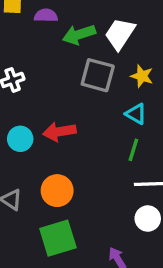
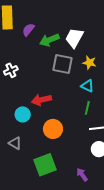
purple semicircle: (46, 15) -> (28, 30), turned -48
cyan circle: (20, 139) -> (23, 114), moved
orange circle: (57, 191) -> (53, 129), moved

